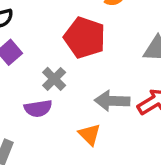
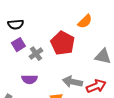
gray cross: (54, 79) -> (36, 54), moved

